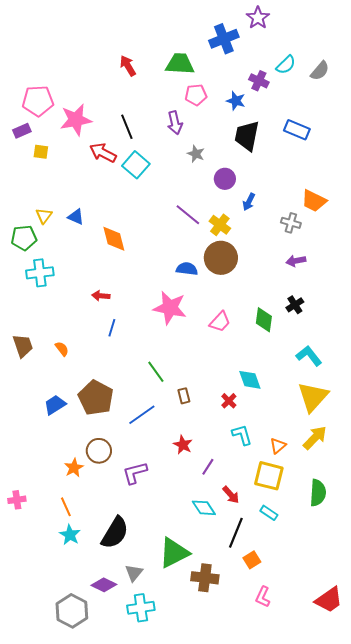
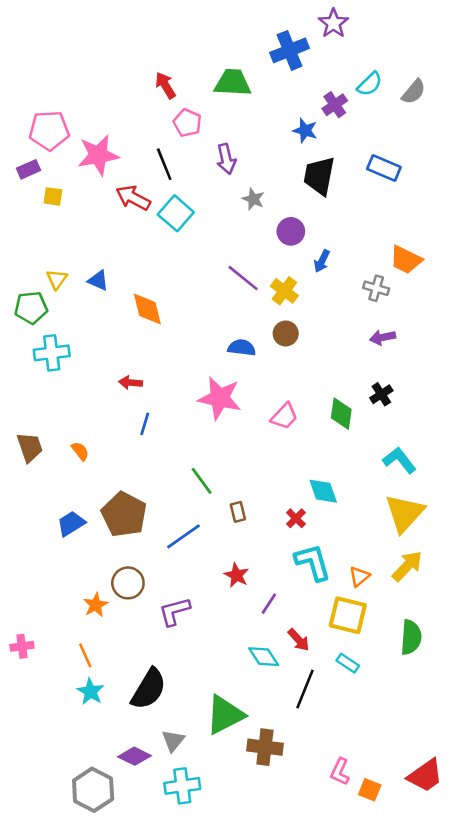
purple cross: (259, 81) -> (335, 105), turned 30
pink pentagon: (196, 95) -> (187, 123), moved, turned 30
brown circle: (221, 258) -> (286, 333), size x0.6
cyan L-shape: (242, 435) -> (313, 562), size x1.4
orange square: (252, 560) -> (370, 790), moved, turned -36

